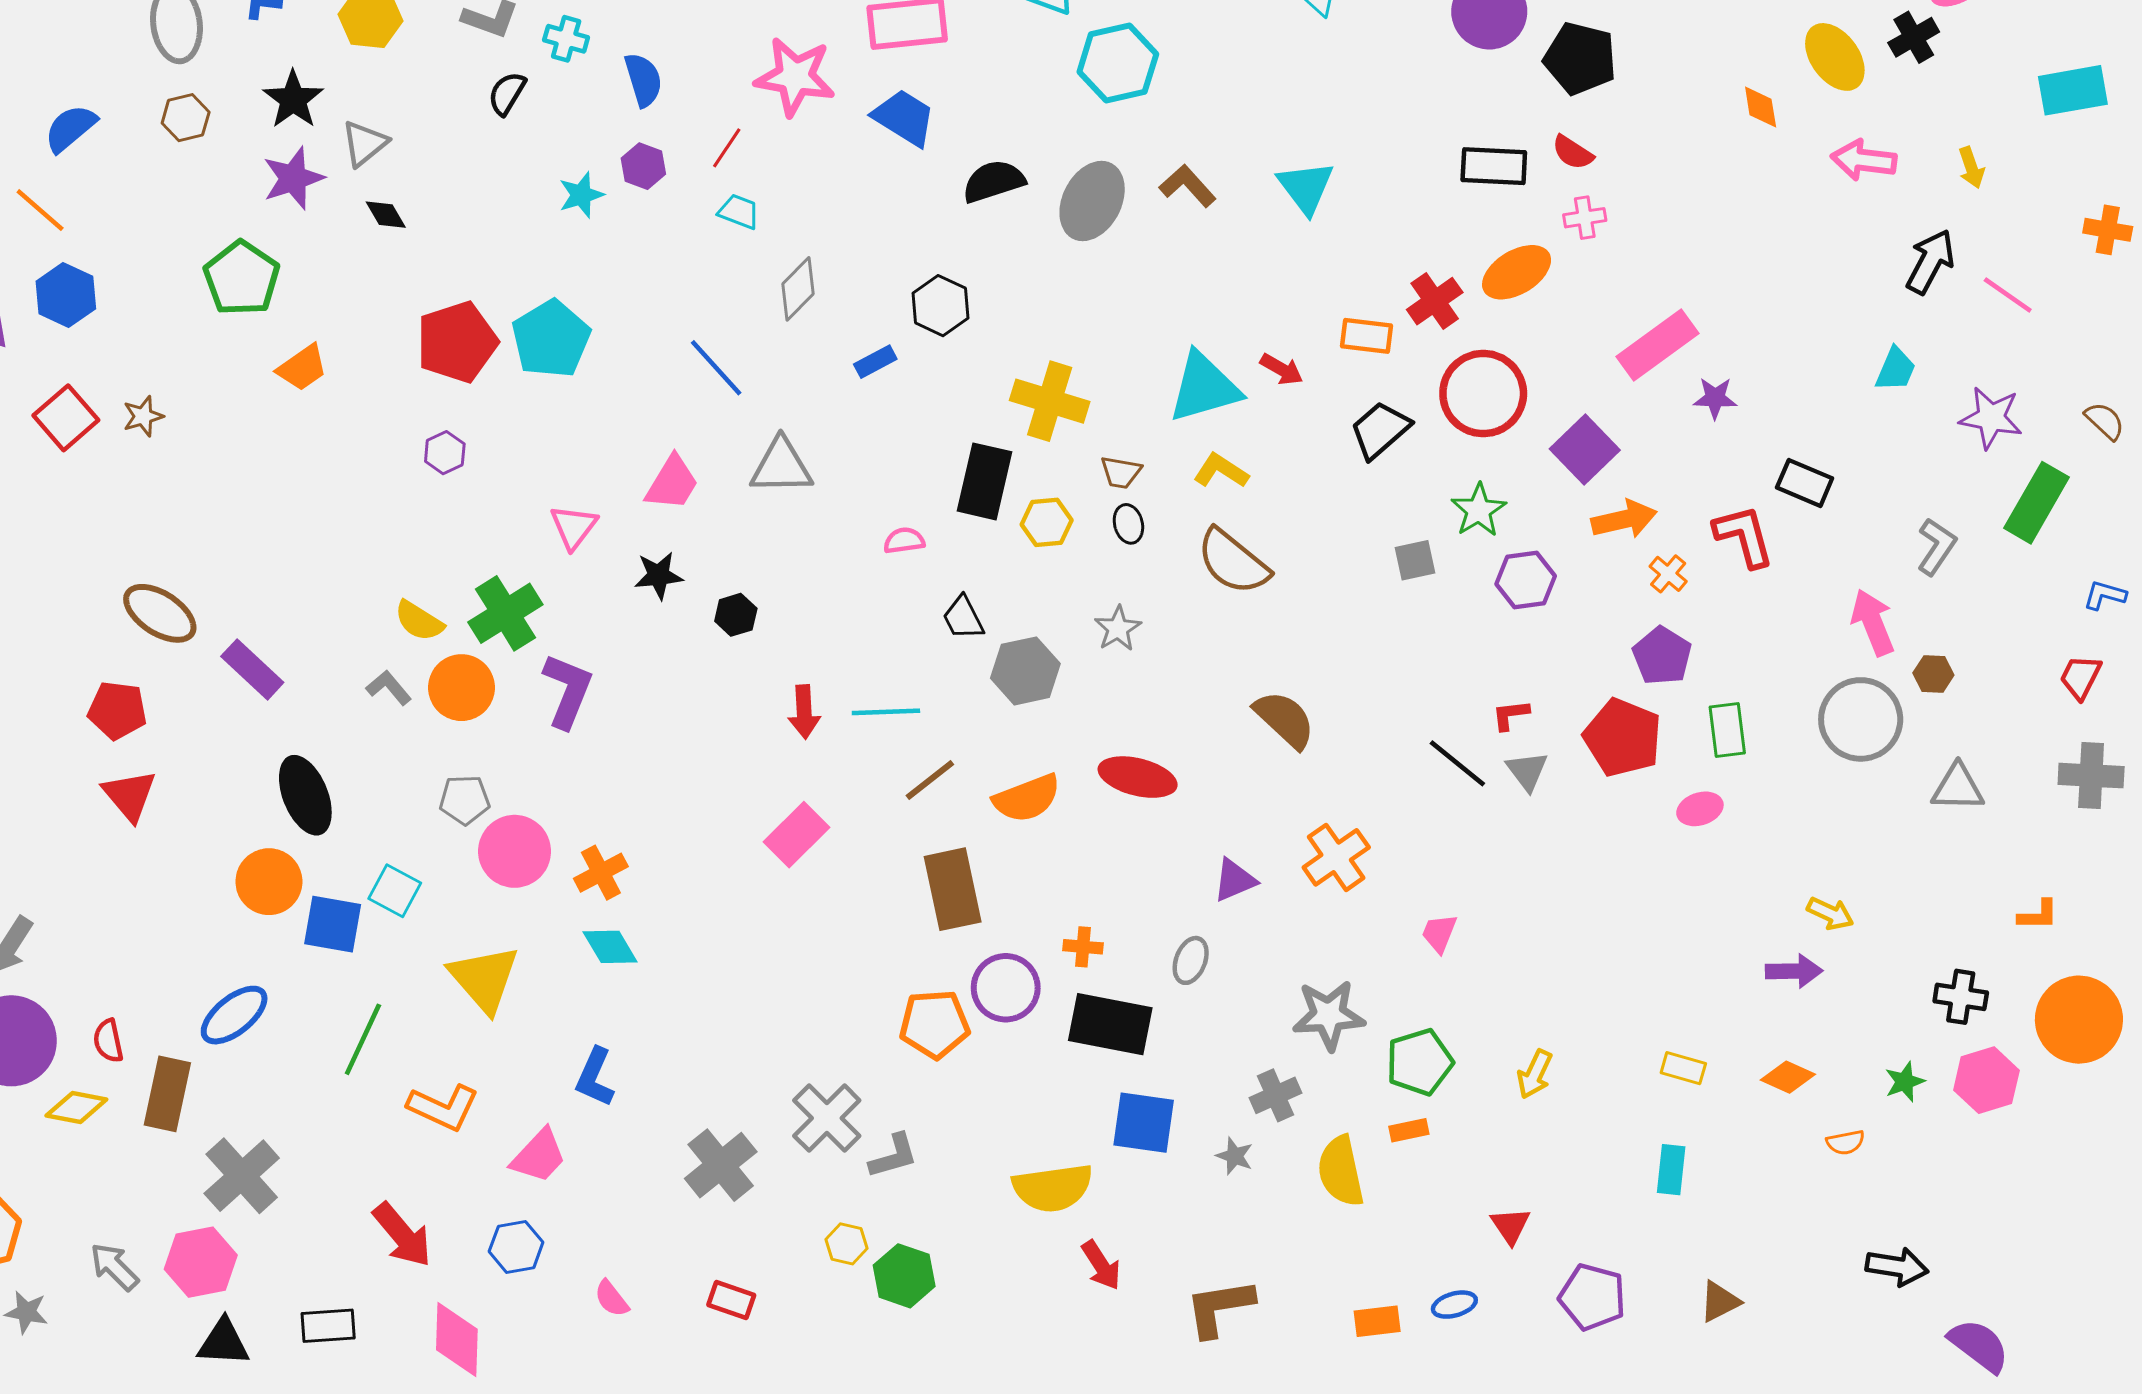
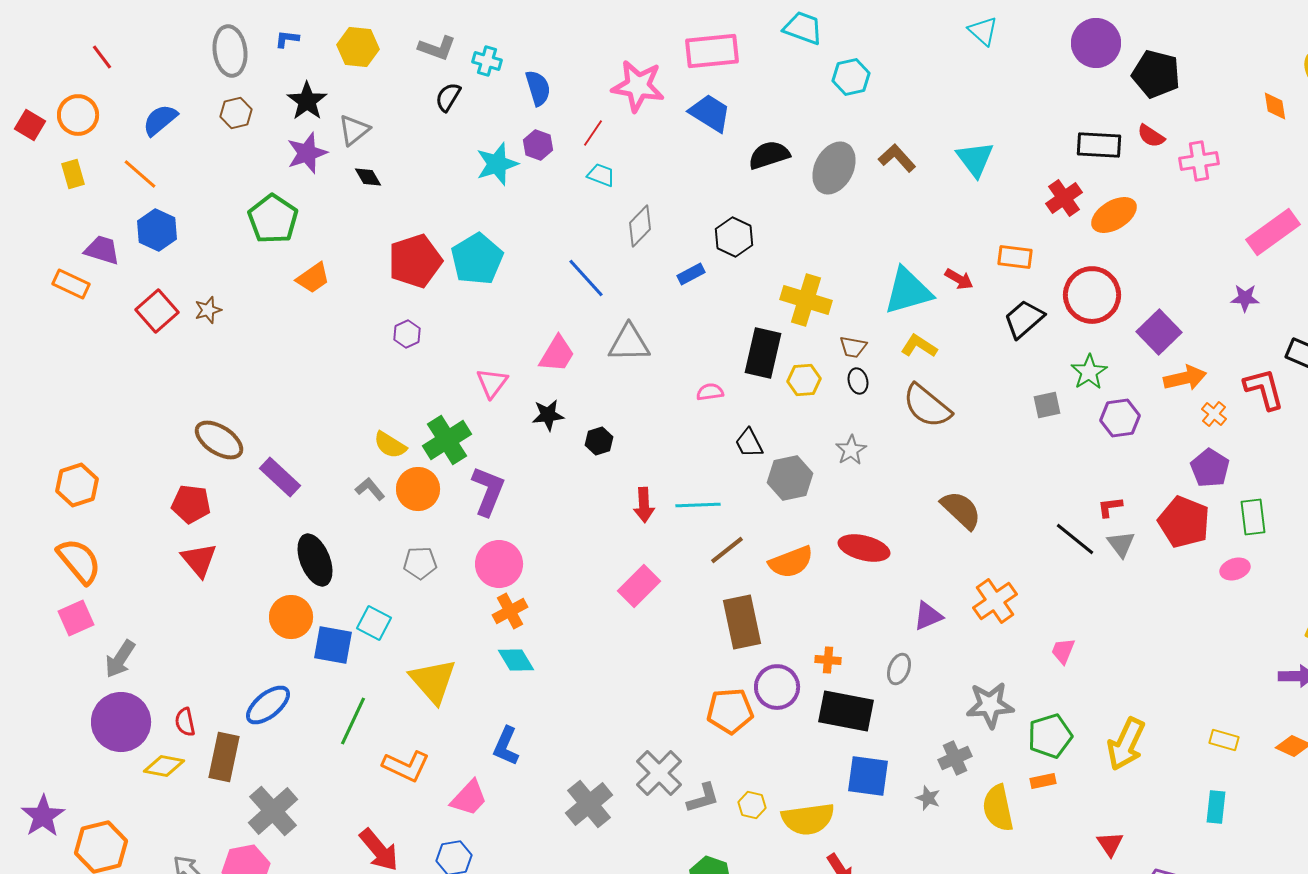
cyan hexagon: (1118, 63) -> (851, 77), size x0.7
cyan star: (581, 195) -> (497, 164), size x1.4
pink cross: (1585, 218) -> (1199, 161), moved, size x1.4
red cross: (1435, 301) -> (1064, 198), moved
pink rectangle: (1658, 345) -> (1273, 232), moved
pink circle: (515, 851) -> (499, 564), moved
yellow arrow: (1535, 1074) -> (1126, 744), size x1.6
yellow hexagon: (847, 1244) -> (752, 805), moved

